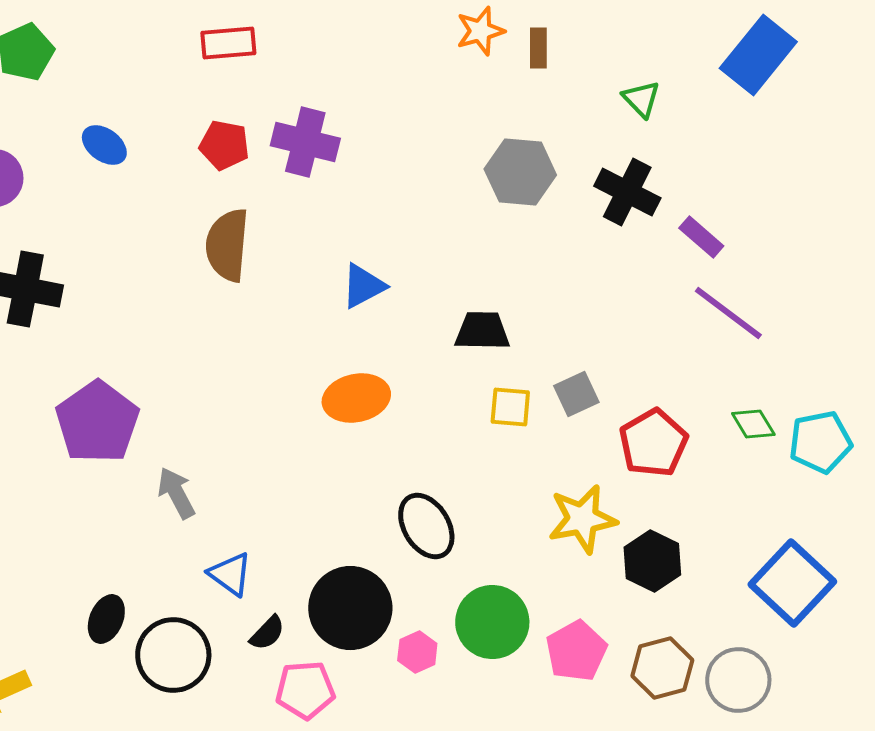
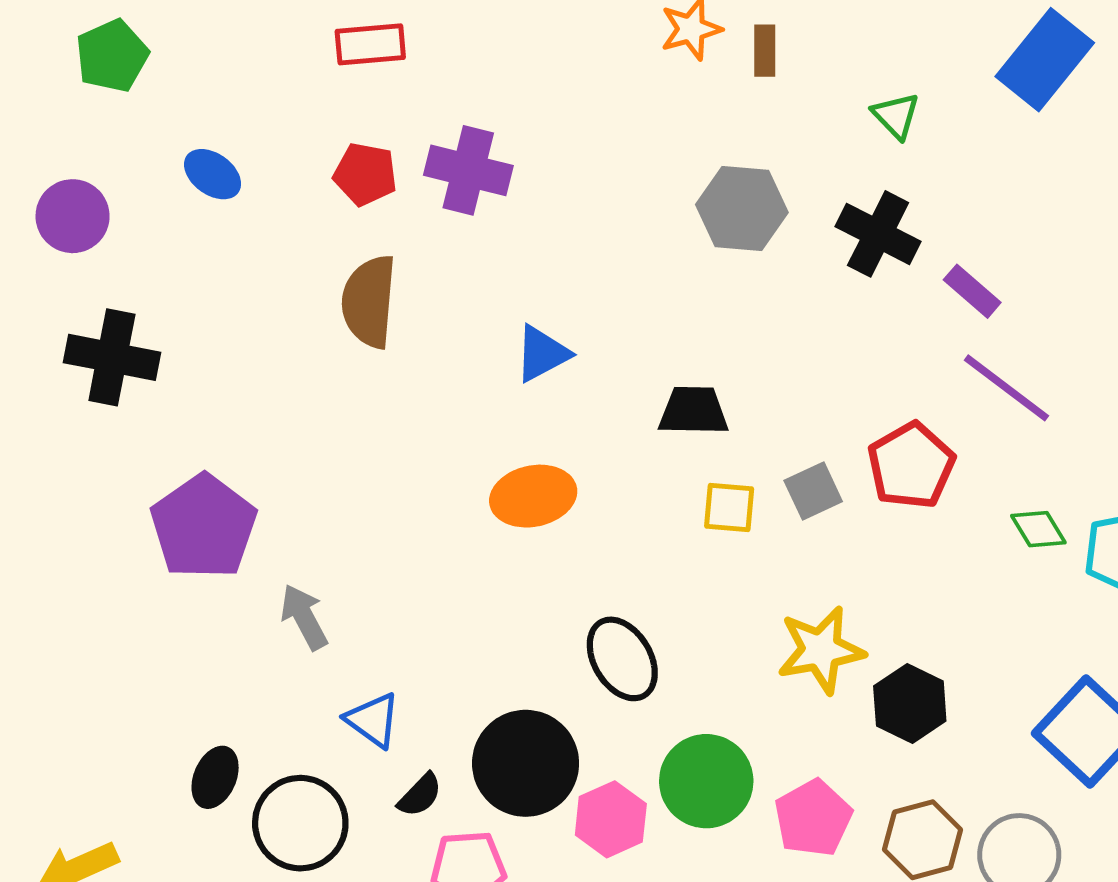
red pentagon: (653, 443) -> (911, 466), moved
pink hexagon: (417, 652) -> (611, 819), size x1.4

